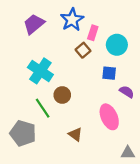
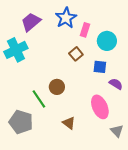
brown square: (83, 50) -> (76, 54), moved
cyan cross: (40, 71) -> (16, 50), moved, turned 30
gray triangle: (128, 153) -> (117, 131), moved, turned 48

